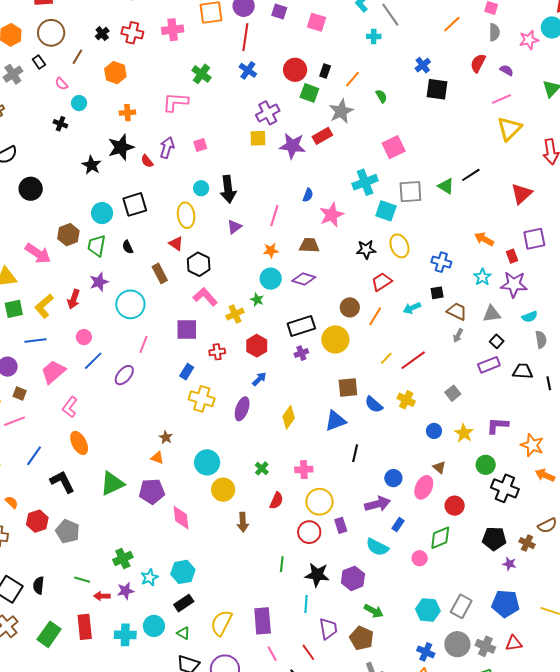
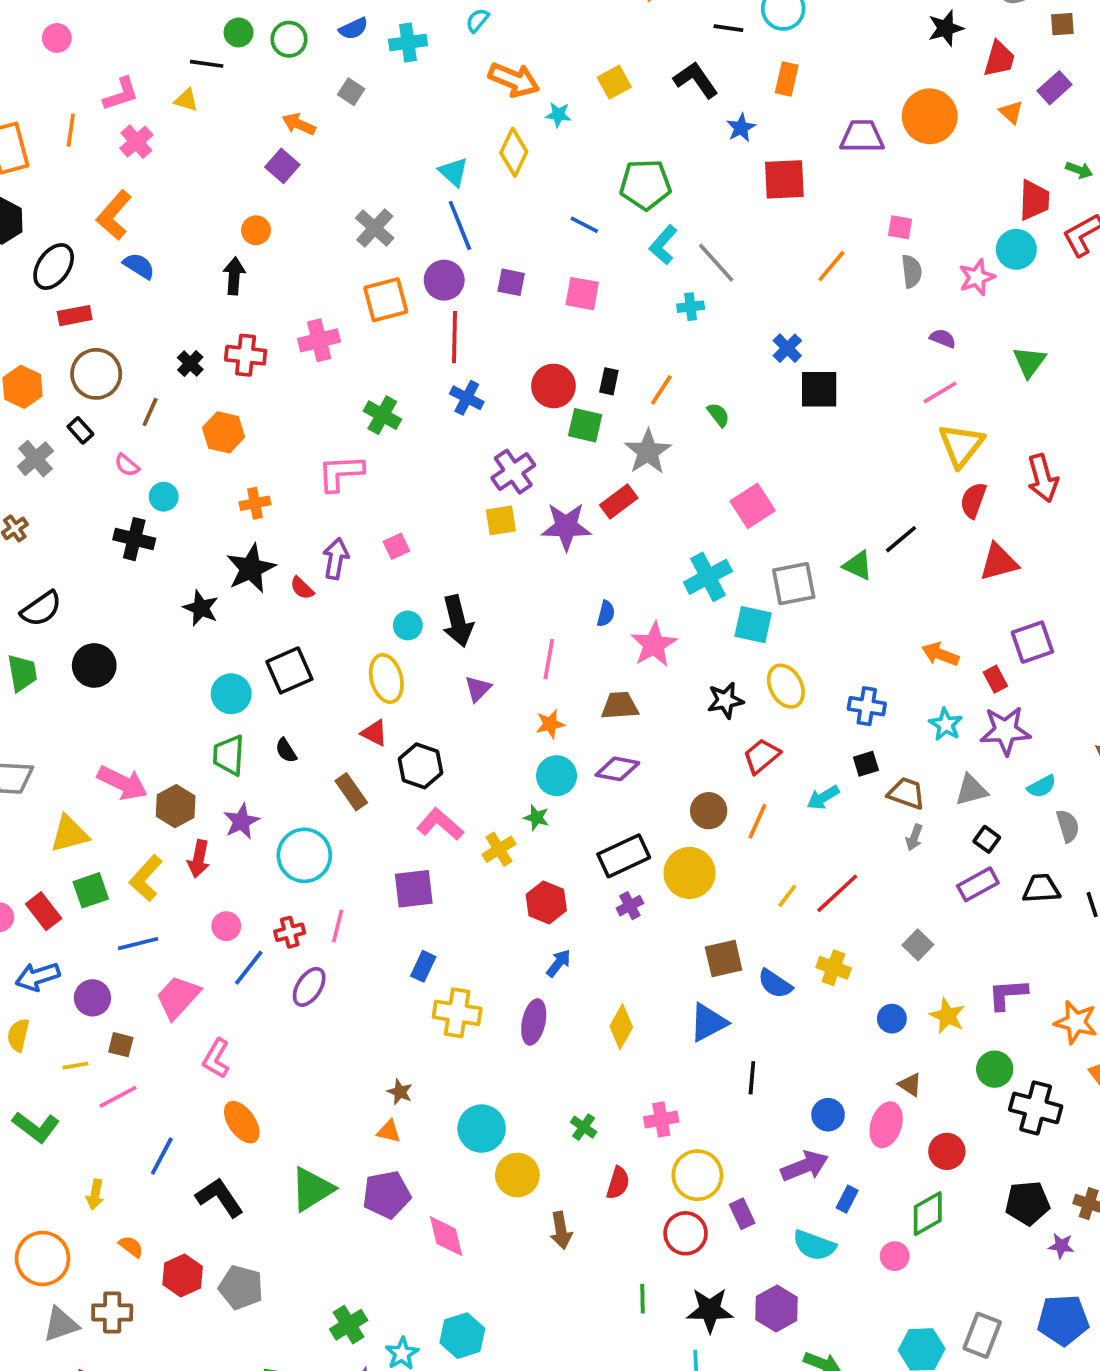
red semicircle: (478, 63) -> (973, 500), moved
black cross: (60, 124) -> (134, 539), size x1.5
red triangle: (522, 194) -> (999, 562), turned 35
brown hexagon: (68, 235) -> (176, 806), moved
red cross: (217, 352) -> (290, 932), moved

